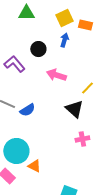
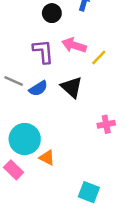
purple L-shape: (14, 64) -> (43, 51), moved, turned 35
yellow line: (87, 88) -> (99, 58), moved
black triangle: (74, 109) -> (72, 87), moved

